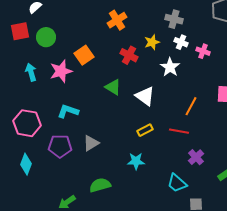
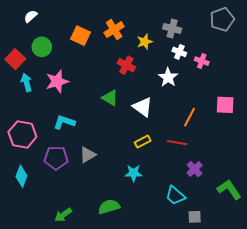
red square: (20, 31) -> (15, 59), moved, turned -36
yellow star: (152, 42) -> (145, 42), moved
orange square: (84, 55) -> (81, 36), moved, turned -30
green semicircle: (100, 185) -> (109, 207), moved

